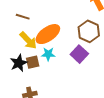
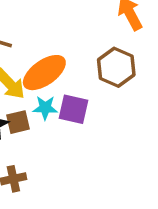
purple square: (79, 54) -> (73, 109), moved, turned -30

